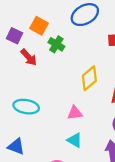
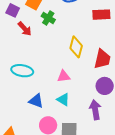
yellow diamond: (89, 78) -> (76, 47), turned -35
blue triangle: (16, 146) -> (36, 101), moved

